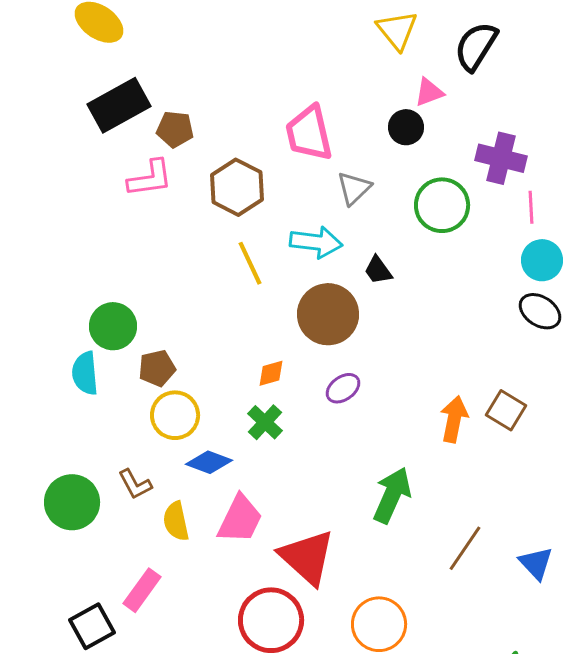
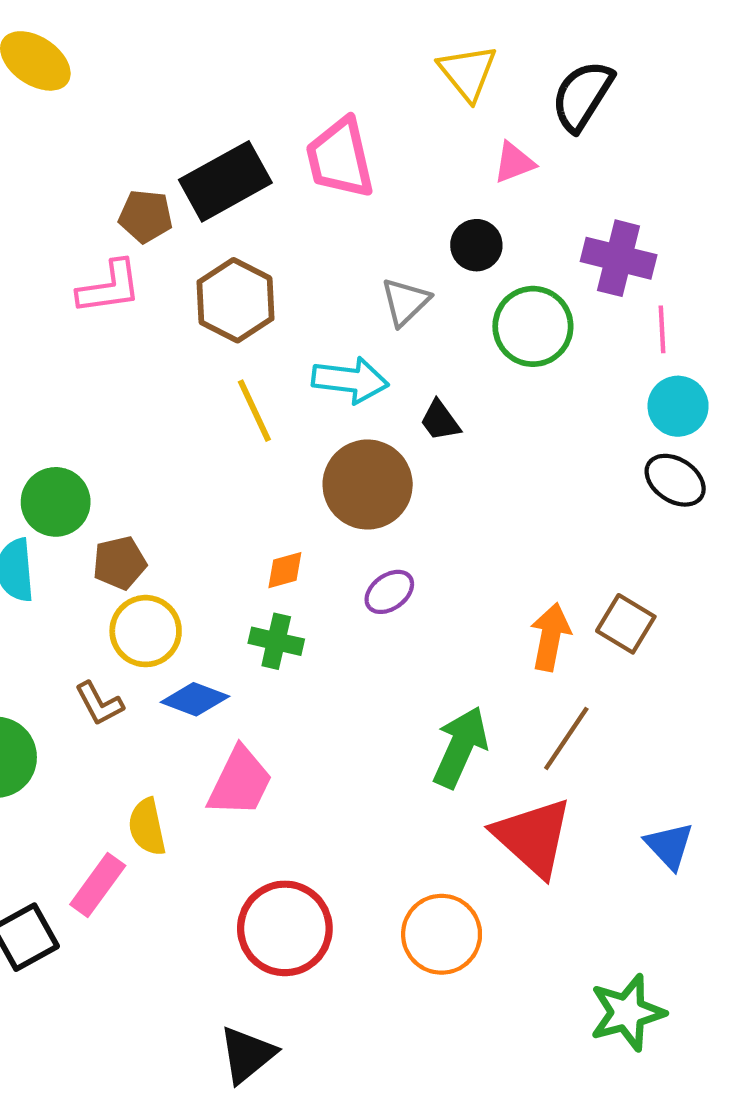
black rectangle: (119, 105) -> (225, 181), moved
black circle: (406, 127) -> (476, 245), moved
pink trapezoid: (309, 133) -> (340, 158), moved
green cross: (265, 422) -> (276, 641), turned -30
brown L-shape: (135, 484) -> (99, 704), moved
yellow semicircle: (176, 521) -> (147, 827), moved
brown line: (465, 548) -> (566, 738), moved
red triangle: (307, 557) -> (533, 837), moved

